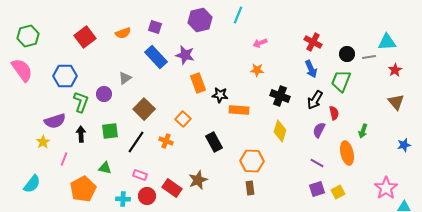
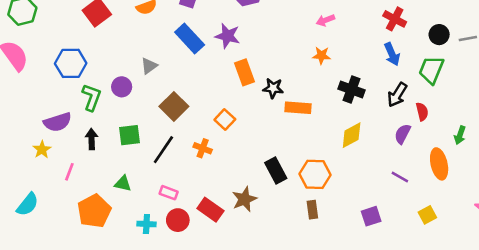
yellow diamond: (280, 131) -> (352, 135), turned 45
black rectangle: (214, 142) -> (276, 170), moved
purple square: (317, 189) -> (371, 216), moved

